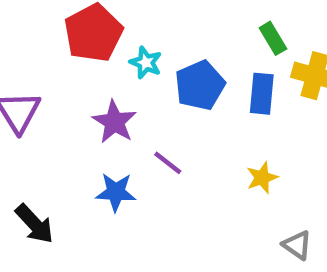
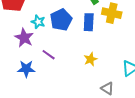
cyan star: (146, 63) -> (38, 22), moved

